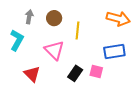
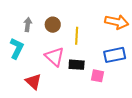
black rectangle: (75, 73) -> (77, 65), moved, turned 63

